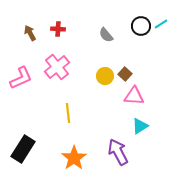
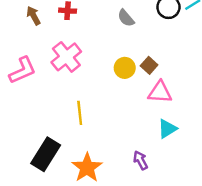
black rectangle: (23, 149) -> (46, 154), moved
purple arrow: (118, 152) -> (141, 160), size x0.6

